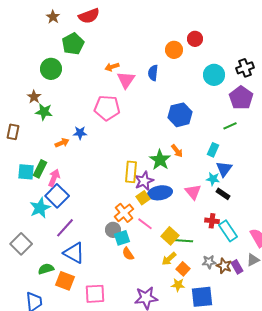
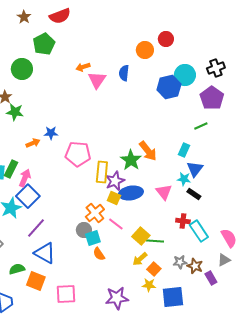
pink pentagon: (107, 108) -> (78, 154), moved
blue hexagon: (180, 115) -> (169, 87), moved
orange arrow: (177, 151) -> (148, 151), size x1.5
yellow square: (143, 198) -> (114, 198), turned -32
purple rectangle: (237, 267) -> (211, 278), moved

